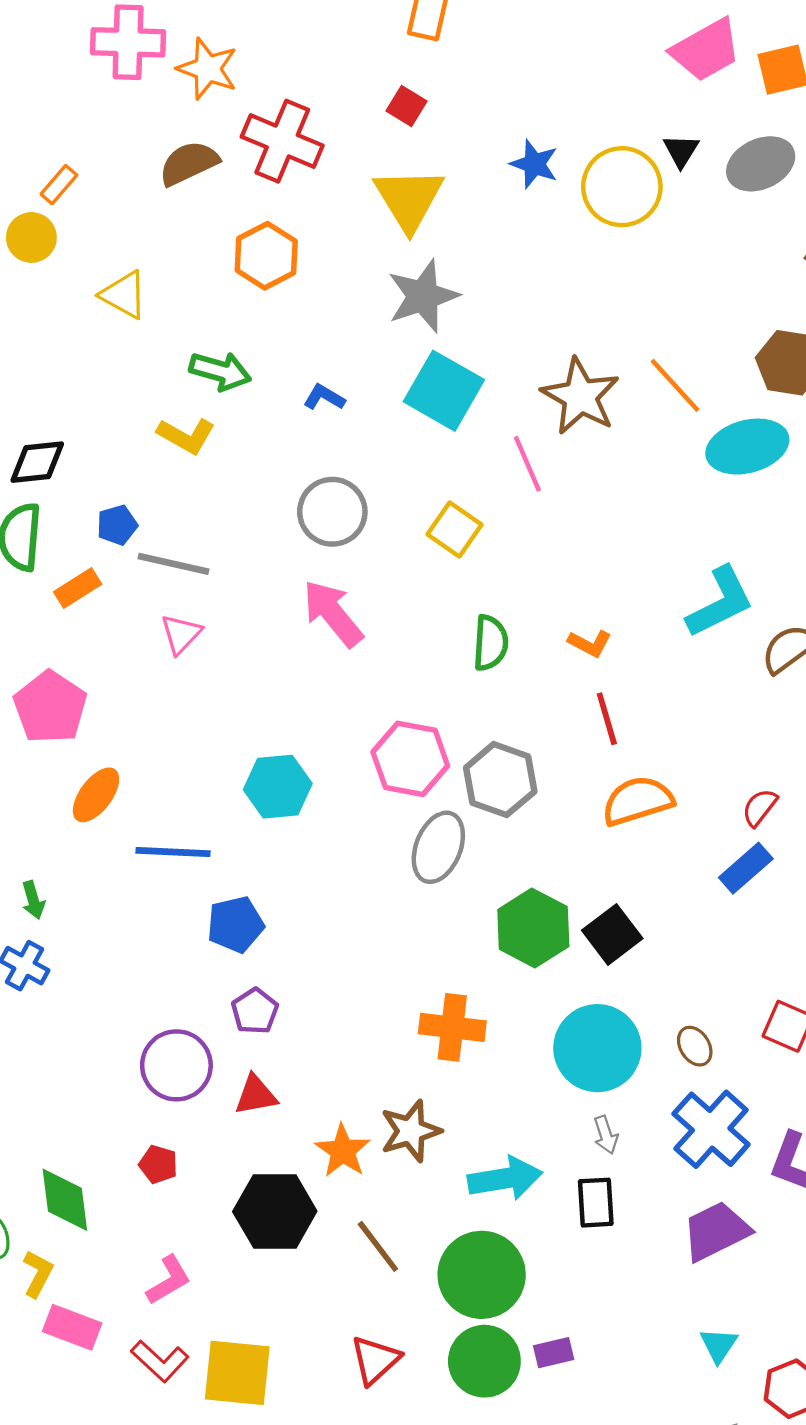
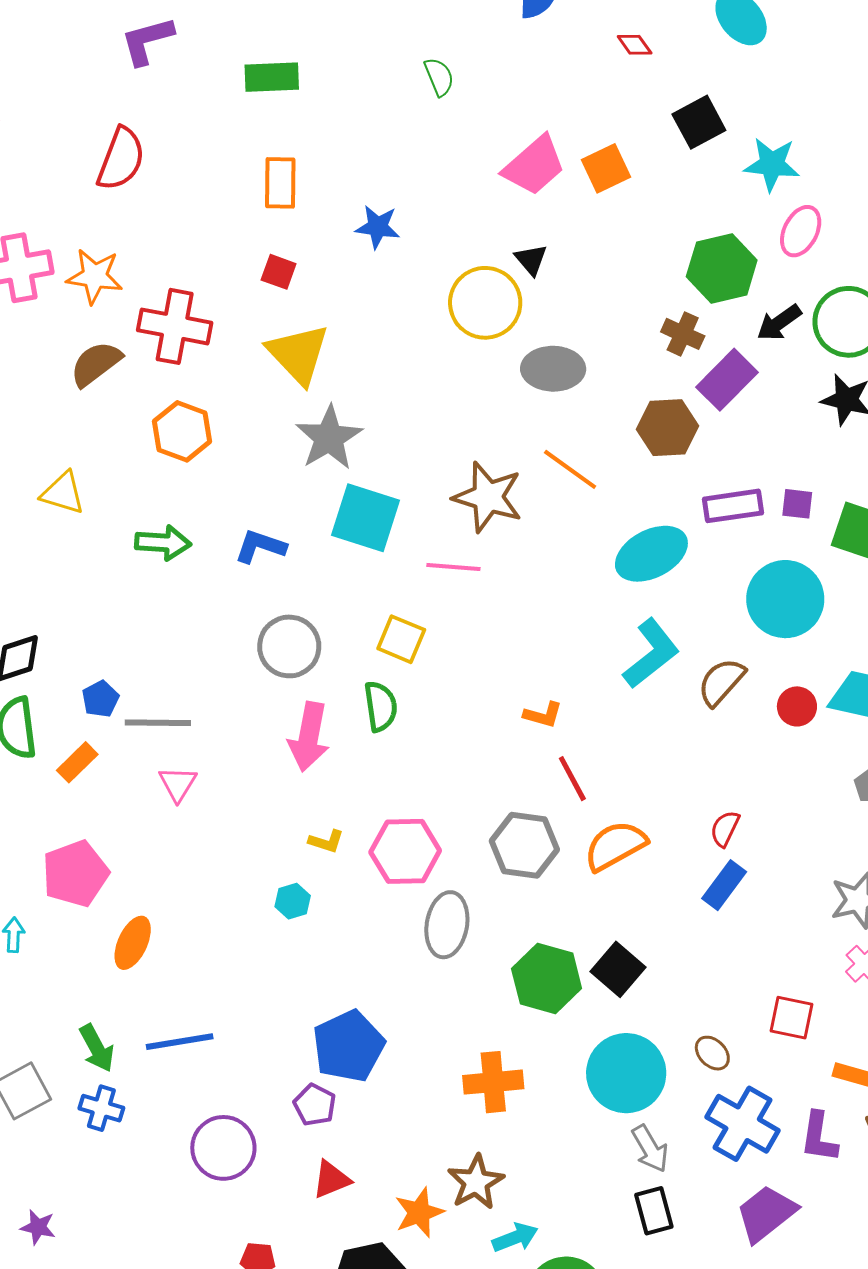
blue star: (534, 164) -> (378, 227), moved
gray ellipse: (761, 164) -> (553, 369), moved, turned 38
blue L-shape: (324, 397) -> (260, 546), size x1.4
yellow L-shape: (186, 436) -> (326, 841), moved, size x0.7
cyan ellipse: (747, 447) -> (651, 554), moved
pink line: (527, 464) -> (453, 567), turned -50
pink arrow: (333, 613) -> (309, 737), turned -118
green semicircle: (490, 643) -> (381, 706), moved
pink pentagon: (50, 707) -> (75, 874), turned 30
gray hexagon: (500, 780) -> (524, 845), moved
cyan hexagon: (278, 787) -> (293, 901), size x0.6
blue line: (173, 852) -> (180, 1042), moved
green arrow: (33, 900) -> (97, 1048), size x1.4
blue pentagon: (235, 924) -> (349, 1046), moved, size x1.4
purple circle: (176, 1065) -> (223, 1148), moved
gray arrow: (606, 1135) -> (650, 1149), size x1.4
orange star: (343, 1151) -> (419, 1213), turned 30
cyan arrow: (505, 1178) -> (515, 1238), moved, size x0.7

